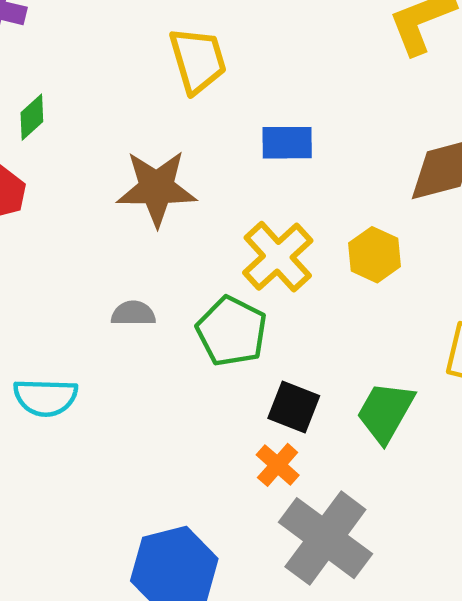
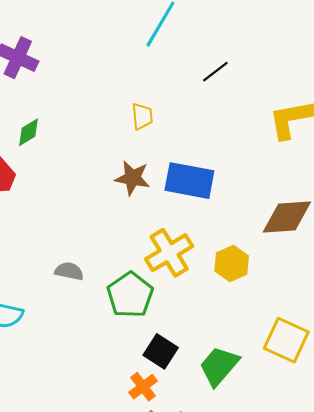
yellow trapezoid: (198, 60) -> (142, 116), size x0.6
blue rectangle: (287, 143) -> (189, 181), size x1.4
brown star: (157, 188) -> (132, 178), moved, size x0.7

